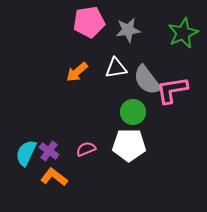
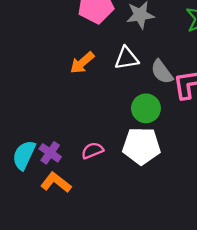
gray semicircle: (147, 80) -> (162, 72), size x0.7

